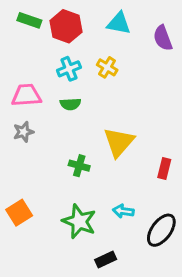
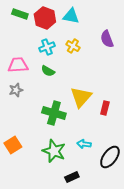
cyan triangle: (119, 23) -> (71, 16), moved
purple semicircle: (163, 38) -> (107, 39), moved
green semicircle: (70, 104) -> (48, 71), turned 32
green cross: (79, 166) -> (54, 113), size x1.6
red rectangle: (164, 169) -> (105, 108), moved

